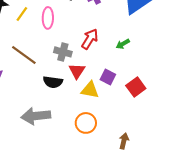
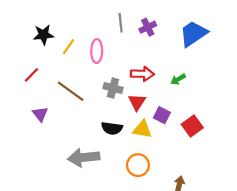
red arrow: (90, 39) -> (142, 74), turned 60
red triangle: (77, 71) -> (137, 102), moved
black semicircle: (53, 82) -> (112, 128), moved

